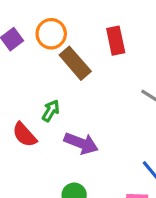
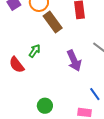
purple arrow: (81, 143) -> (74, 61), moved, turned 40

